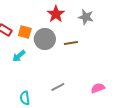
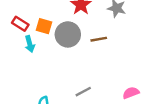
cyan arrow: (19, 56) -> (30, 44), moved, turned -64

